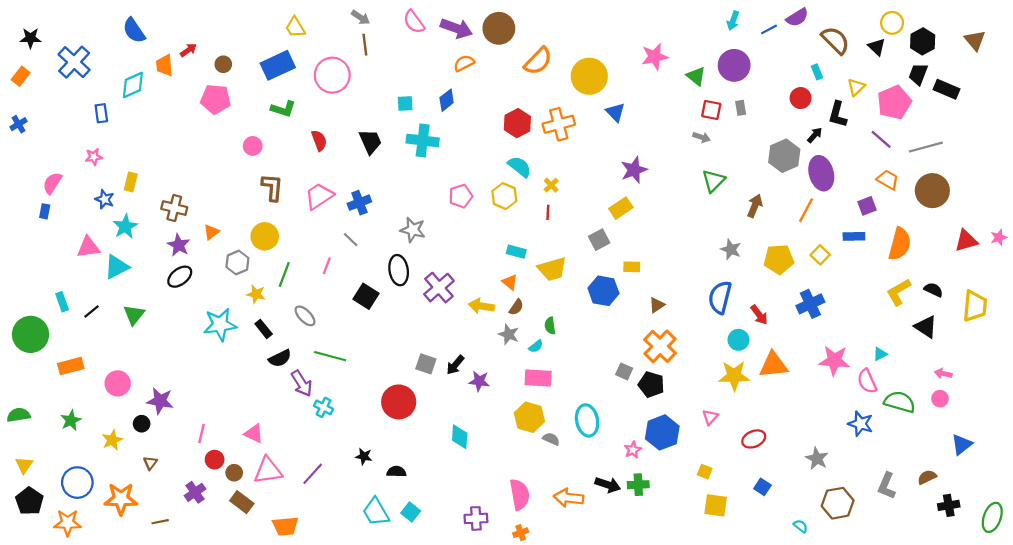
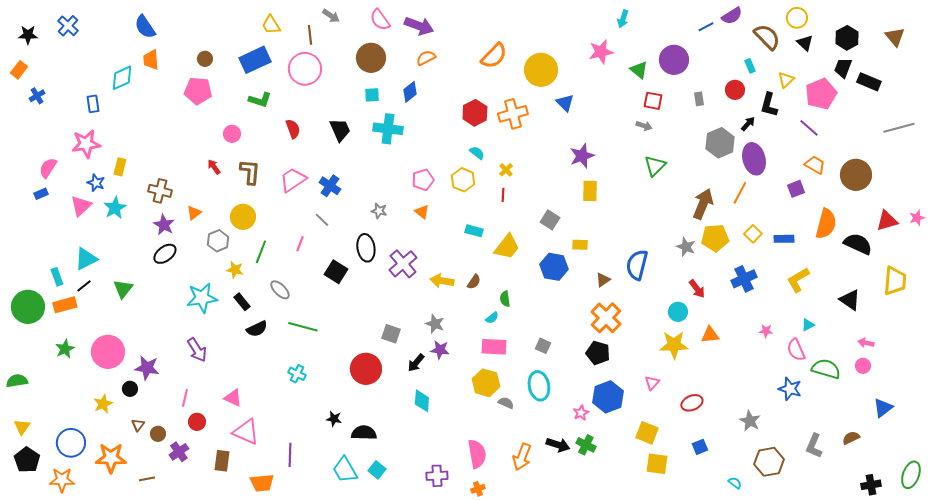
cyan arrow: (733, 21) -> (623, 19), moved
yellow circle: (892, 23) -> (797, 18), moved
brown circle: (499, 28) -> (371, 58), moved
blue semicircle: (134, 31) -> (145, 27), moved
brown line: (365, 45) -> (310, 35), moved
red arrow: (188, 50) -> (214, 167), moved, turned -91
blue cross: (74, 62) -> (68, 26), moved, size x0.7
gray rectangle: (741, 108) -> (699, 99), moved
blue cross: (19, 124) -> (37, 96), moved
gray line: (926, 147) -> (899, 128), moved
pink star: (94, 157) -> (86, 144), size x1.8
cyan semicircle: (520, 167) -> (477, 153), size x0.7
blue cross: (359, 203) -> (330, 186), turned -35
brown arrow: (755, 206) -> (703, 204), moved, size x1.4
yellow rectangle: (621, 208) -> (590, 191), moved, turned -55
blue rectangle: (45, 211) -> (41, 194), turned 56
gray star: (413, 230) -> (379, 211), size x0.7
blue rectangle: (854, 236) -> (784, 239), moved
gray square: (599, 240) -> (550, 220), turned -30
pink triangle: (88, 247) -> (81, 206), moved, turned -35
gray star: (731, 249) -> (686, 247), moved
cyan triangle: (117, 267) -> (86, 259), moved
yellow trapezoid: (552, 269) -> (507, 247), turned -36
orange triangle: (510, 282) -> (422, 212), moved
black semicircle: (933, 290) -> (858, 244), moved, size x1.6
yellow L-shape: (899, 292) -> (798, 280), moved
blue semicircle: (720, 297) -> (637, 265), moved
gray star: (509, 334) -> (435, 324), moved
pink star: (834, 361) -> (766, 331), size x0.5
black arrow: (455, 365) -> (416, 363), moved
orange triangle: (773, 365) -> (710, 335), size x0.7
orange rectangle: (71, 366) -> (65, 305), moved
gray square: (624, 371) -> (543, 346), moved
pink circle: (118, 383) -> (108, 352), size x1.4
purple arrow: (302, 383) -> (197, 350), moved
green star: (71, 420) -> (65, 349), moved
pink triangle: (268, 471) -> (246, 432), turned 32
black semicircle: (396, 472) -> (364, 433), size x1.4
yellow square: (705, 472) -> (647, 433), size x1.6
brown circle: (234, 473) -> (158, 434), moved
purple line: (313, 474) -> (290, 455), moved, turned -40
green cross: (638, 485) -> (586, 445), turned 30
blue square: (762, 487) -> (700, 447), turned 35
orange arrow: (569, 498) -> (522, 457), turned -76
brown rectangle: (242, 502) -> (222, 461), turned 60
black cross: (949, 505) -> (871, 485), moved

